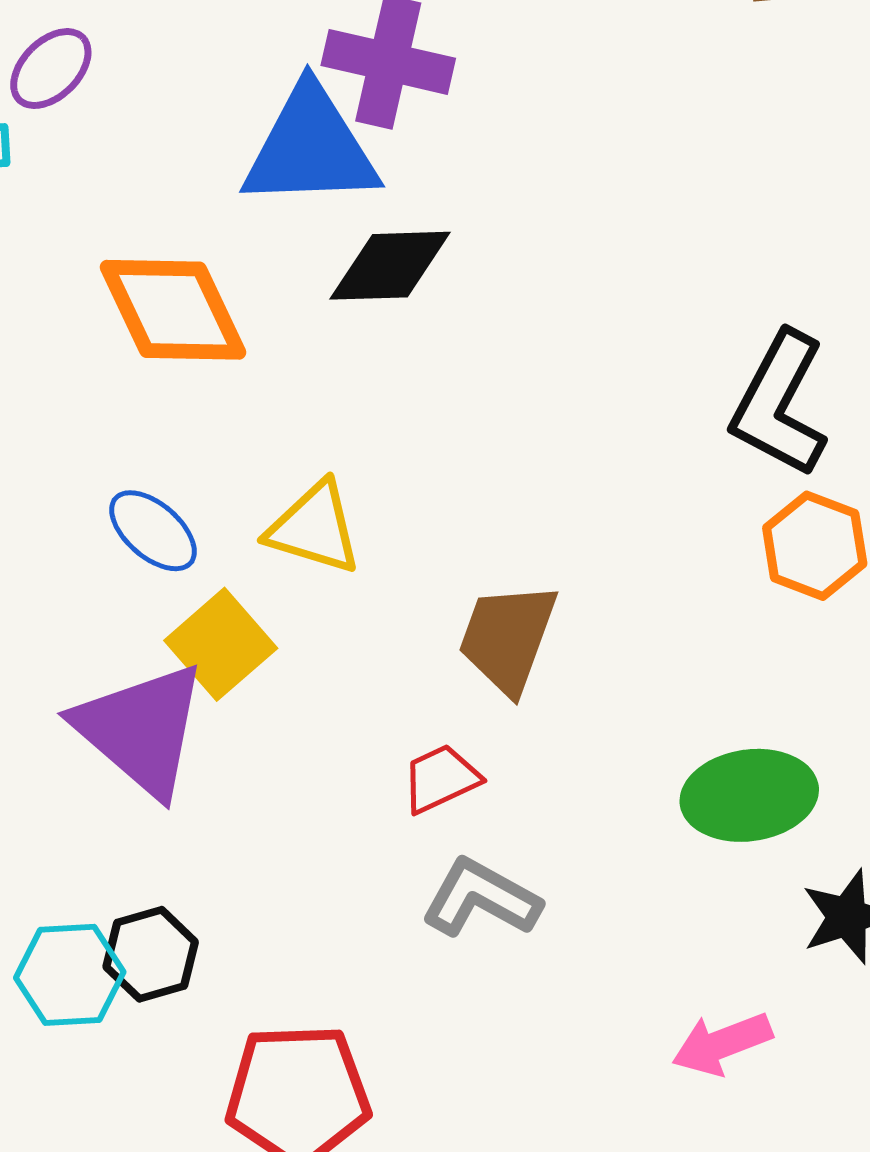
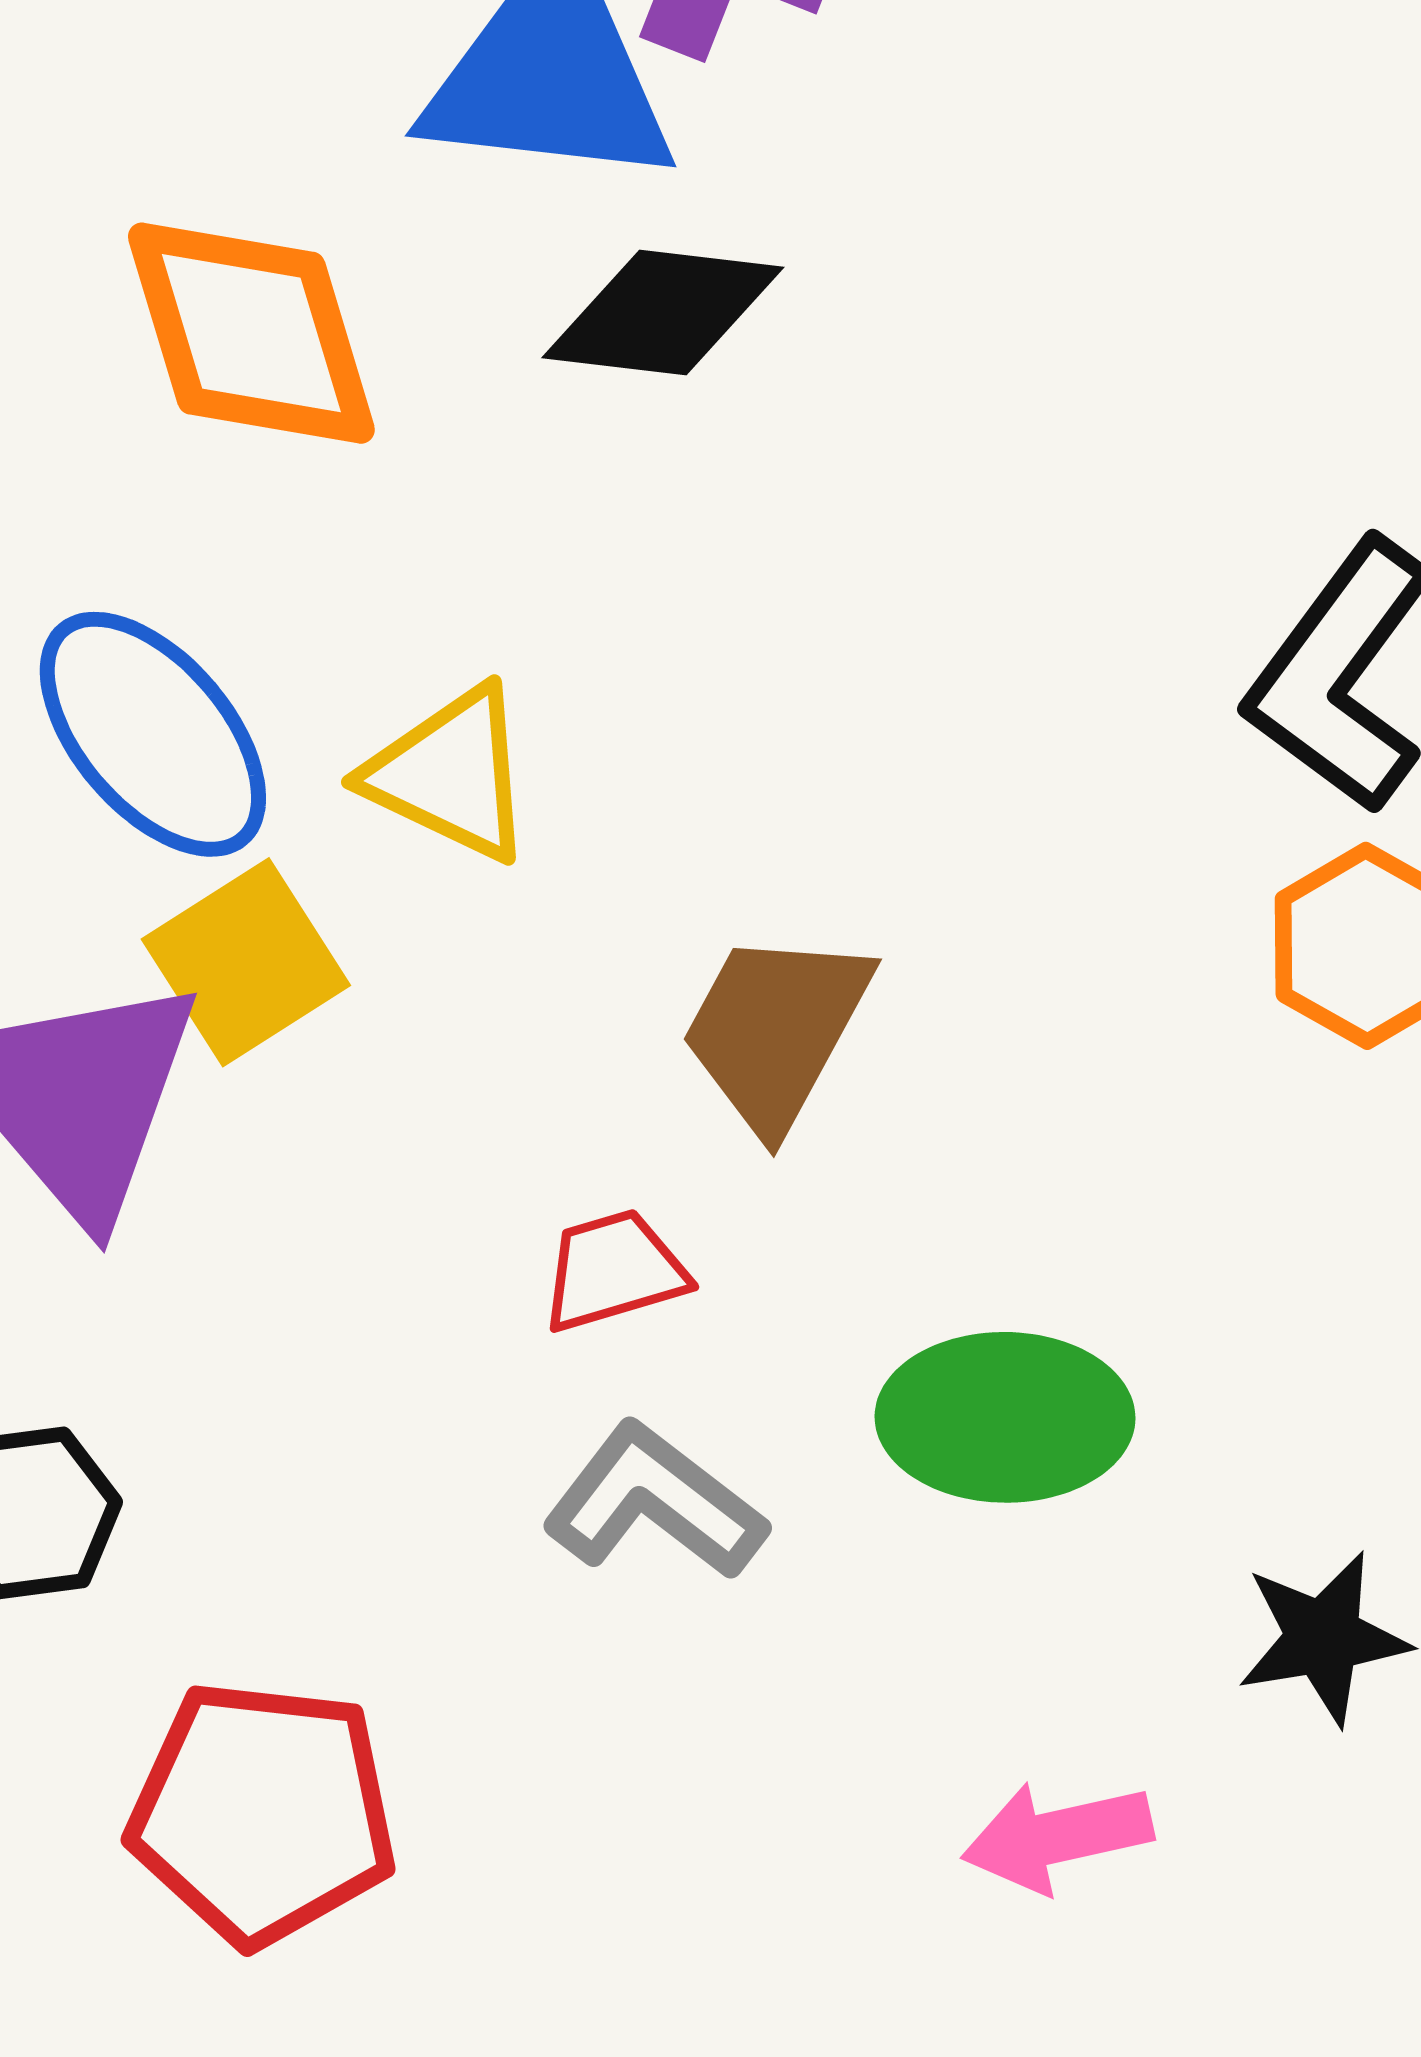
blue ellipse: (153, 531) -> (153, 734), size x1.5
green ellipse: (749, 795) -> (1005, 1417), moved

